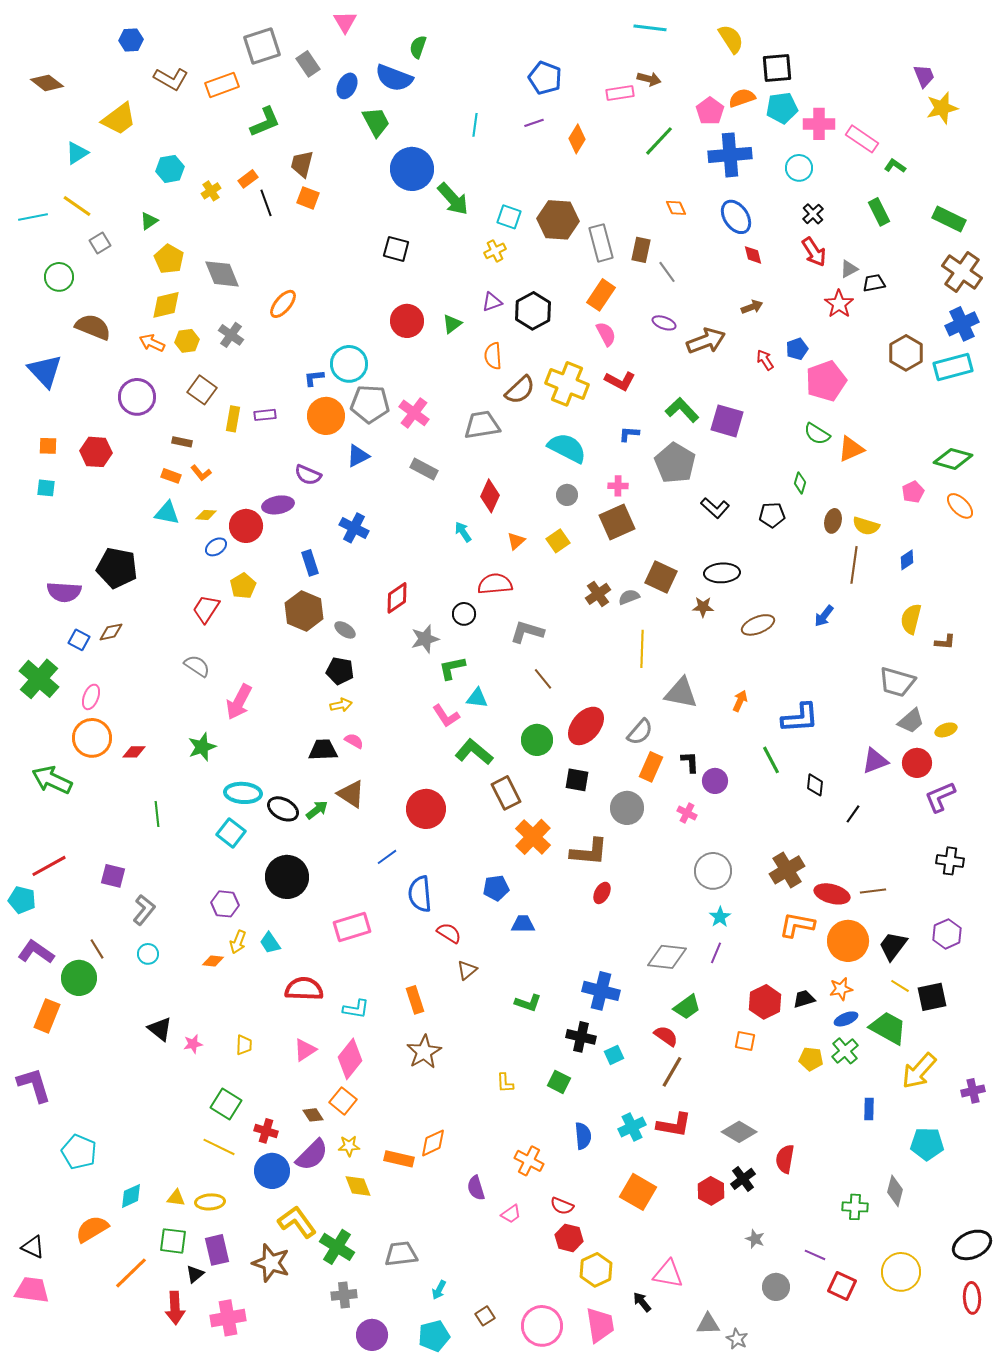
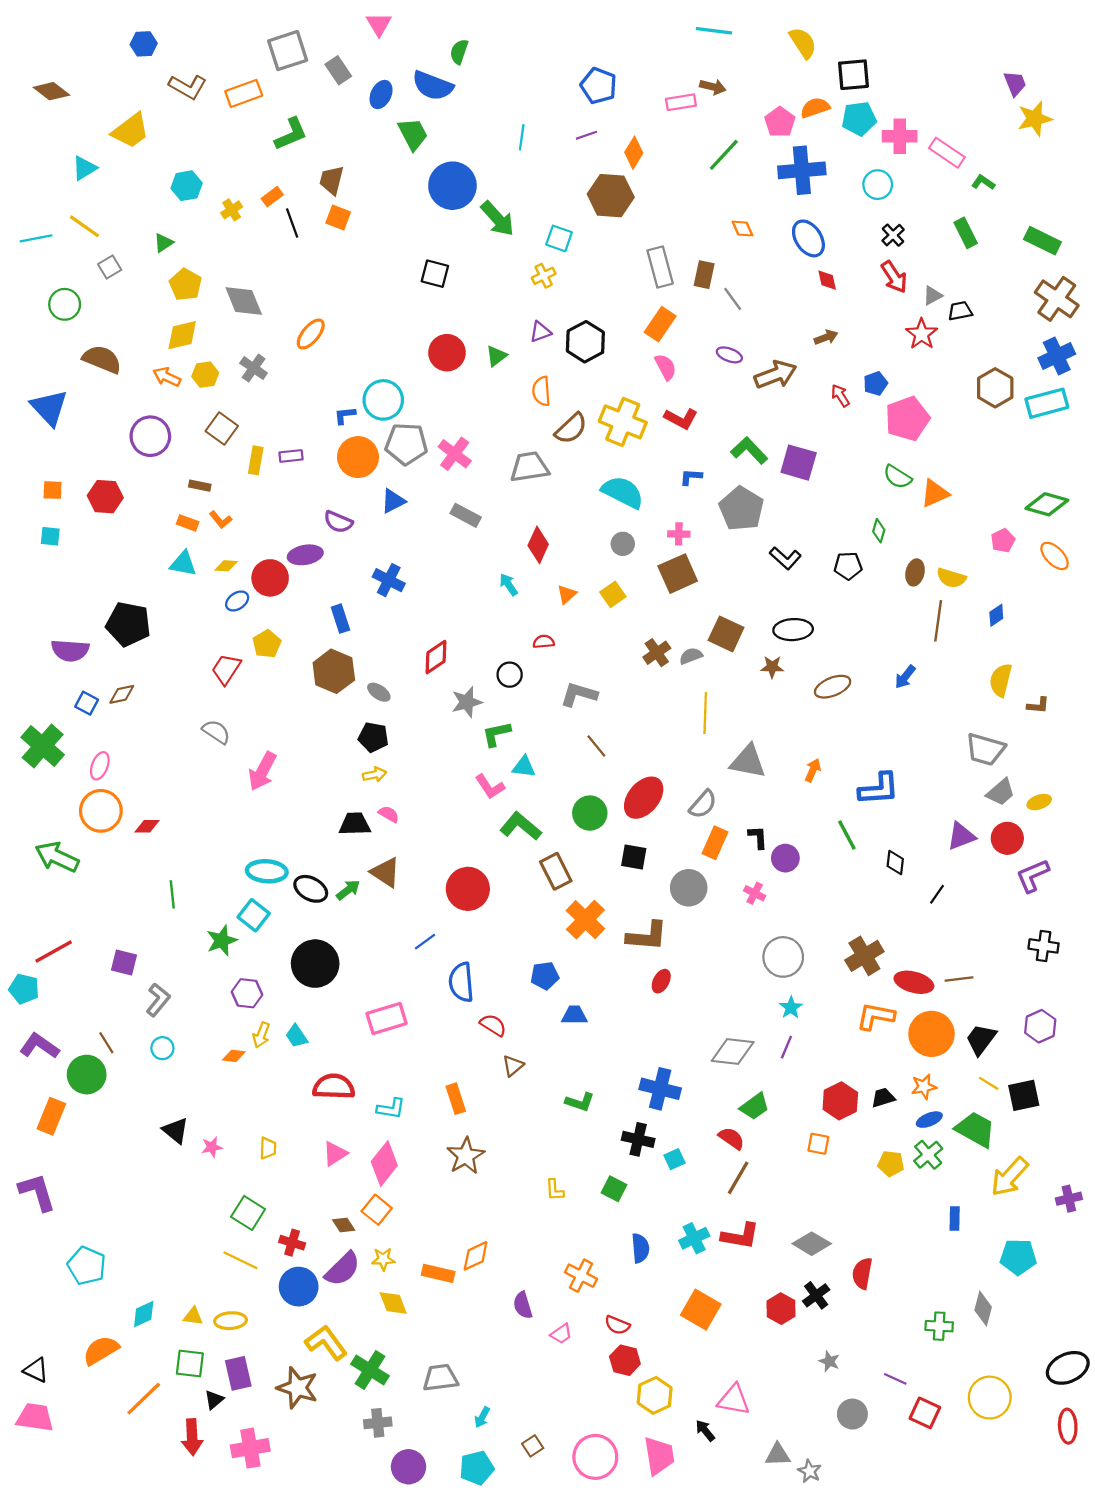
brown hexagon: (558, 220) -> (611, 196), moved
red semicircle: (495, 584) -> (544, 642), size x0.6
green star: (202, 747) -> (222, 940), moved

